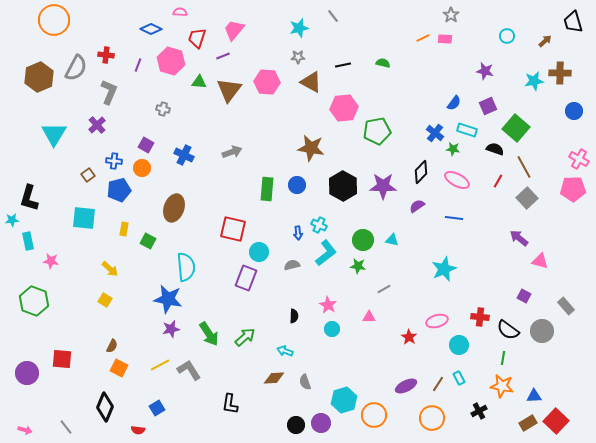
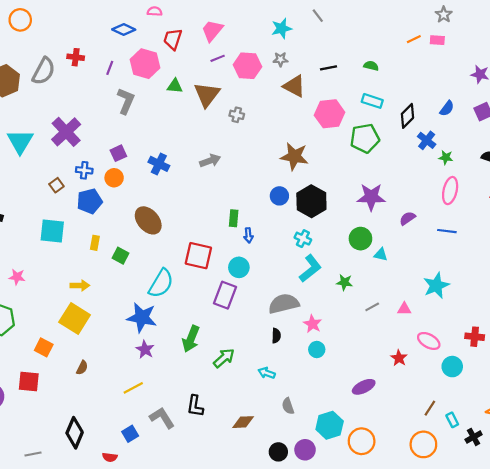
orange circle: (54, 20) -> (20, 20), size x0.7
purple line: (223, 56) -> (218, 58), moved
pink hexagon: (267, 82) -> (247, 66), moved
gray L-shape: (109, 92) -> (126, 101), moved
gray cross: (163, 109) -> (237, 115), moved
purple cross: (97, 125) -> (66, 132), size x1.6
cyan rectangle: (467, 130) -> (372, 101), moved
purple square: (146, 145) -> (118, 153), turned 35
black diamond: (421, 172) -> (407, 116), moved
pink ellipse: (457, 180) -> (450, 191), turned 75
black hexagon: (343, 186) -> (311, 201), moved
green rectangle: (267, 189) -> (234, 218), moved, size x0.7
brown ellipse: (174, 208) -> (148, 220), turned -60
red square: (233, 229) -> (198, 256), moved
blue arrow: (298, 233) -> (248, 235), moved
green circle: (363, 240) -> (360, 239), moved
gray semicircle: (292, 265) -> (284, 304), moved, size x1.8
cyan semicircle: (186, 267) -> (161, 283), turned 36
yellow arrow: (110, 269) -> (80, 285), turned -42
yellow square: (105, 300) -> (75, 319), size x2.0
pink triangle: (369, 317) -> (404, 309), moved
pink ellipse: (437, 321) -> (429, 341), turned 45
purple star: (171, 329) -> (145, 350), turned -30
green arrow: (209, 334) -> (191, 339), moved, turned 55
orange square: (119, 368) -> (44, 347), moved
gray L-shape: (189, 370) -> (162, 418), moved
brown diamond: (274, 378) -> (243, 422), moved
cyan rectangle: (459, 378) -> (452, 420), moved
purple ellipse: (406, 386) -> (364, 387), moved
black L-shape: (230, 404) -> (195, 406), moved
gray line: (66, 427) -> (33, 454), turned -63

